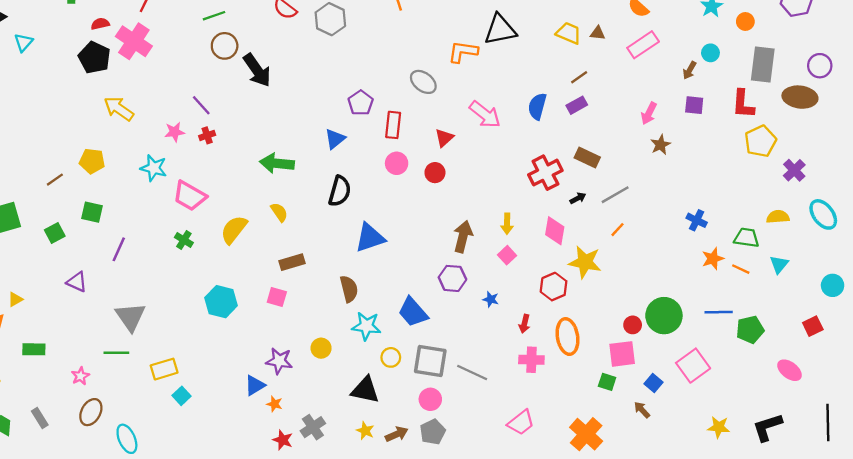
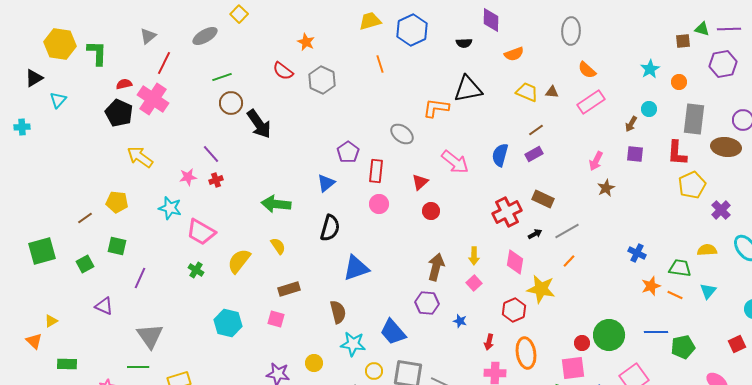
red circle: (435, 173) -> (431, 211), moved

